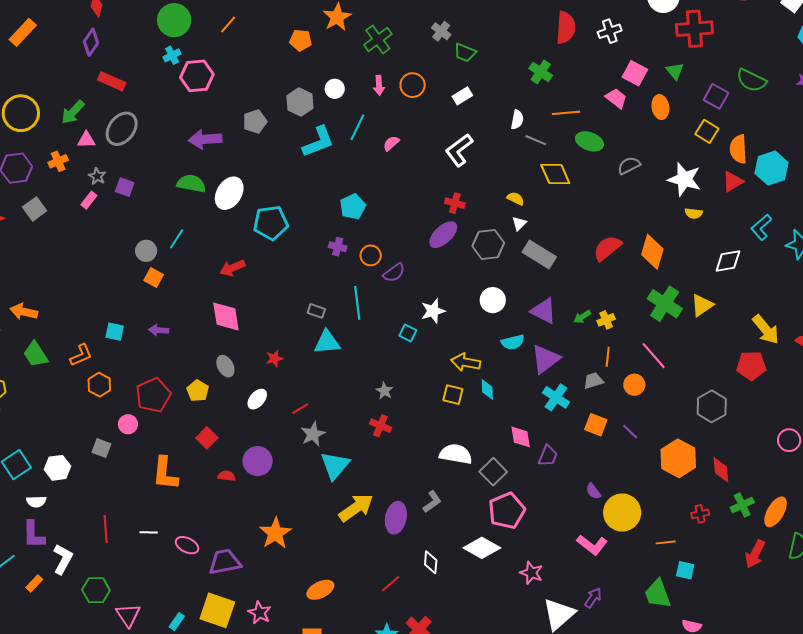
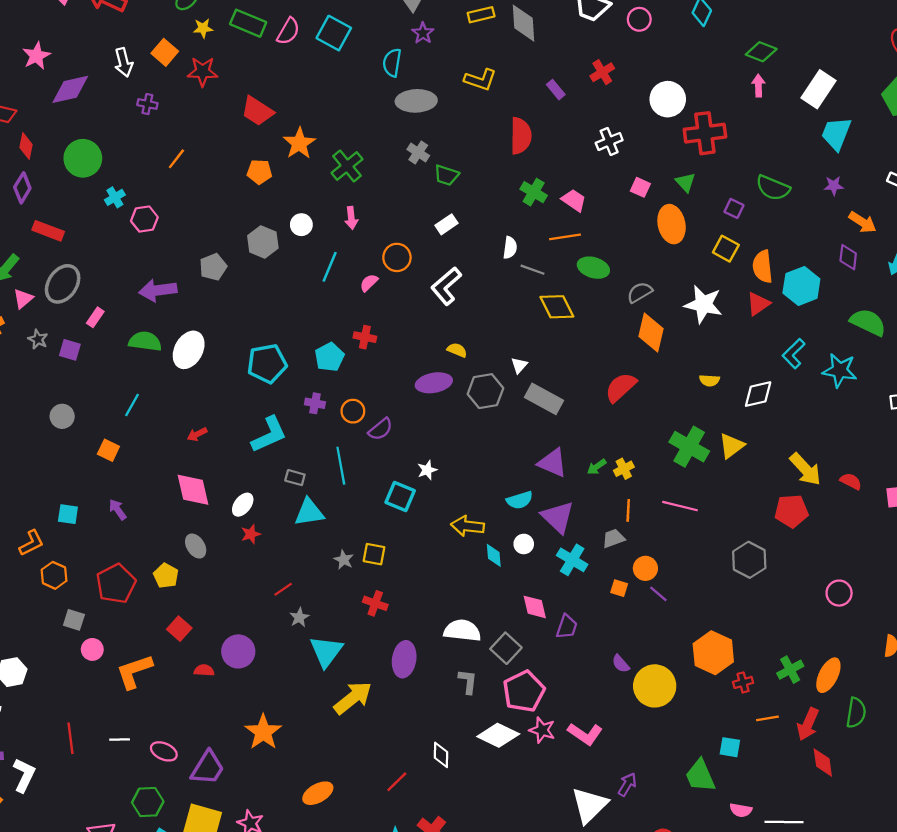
green circle: (174, 20) -> (83, 158), moved
red semicircle: (566, 28) -> (521, 136), moved
pink square: (635, 73) -> (640, 187), size x0.7
pink hexagon: (197, 76) -> (144, 219), size x0.7
orange circle: (413, 85) -> (397, 257), moved
purple square: (716, 96) -> (734, 208), size x0.7
pink trapezoid: (616, 98) -> (574, 200), moved
orange ellipse: (660, 107) -> (672, 224), size x1.4
pink triangle: (86, 140) -> (23, 299), turned -36
cyan L-shape: (318, 142) -> (269, 435), moved
yellow semicircle: (516, 199) -> (457, 350), moved
pink rectangle: (89, 200) -> (95, 317), moved
red cross: (455, 203) -> (365, 337), moved
yellow semicircle: (694, 213) -> (709, 380), moved
cyan pentagon: (271, 223) -> (267, 363), moved
purple ellipse: (443, 235) -> (434, 383), turned 36
gray circle: (146, 251) -> (62, 416), moved
orange diamond: (652, 252) -> (651, 333), moved
red arrow: (232, 268) -> (197, 434), size x0.7
white circle: (493, 300) -> (524, 544), moved, size x0.7
white star: (433, 311) -> (427, 470), size x0.7
purple arrow: (159, 330) -> (118, 510), turned 54
cyan square: (408, 333) -> (400, 497), size x1.5
pink line: (654, 356) -> (680, 506), turned -32
purple triangle: (545, 359) -> (558, 517), turned -36
orange circle: (634, 385) -> (645, 568), moved
gray star: (385, 391) -> (344, 560), moved
yellow square: (453, 395) -> (374, 554), moved
white ellipse: (257, 399) -> (243, 505), moved
pink circle: (128, 424) -> (92, 649), moved
orange square: (596, 425) -> (619, 588), size x0.7
gray star: (313, 434) -> (299, 617), size x0.7
gray square: (101, 448) -> (74, 620), moved
orange hexagon: (678, 458) -> (713, 653), moved
red diamond: (721, 470) -> (823, 763), moved
orange L-shape: (165, 473) -> (134, 671), turned 69
gray L-shape: (432, 502) -> (468, 681), moved, turned -45
purple ellipse: (396, 518) -> (404, 659), moved
orange line: (666, 542) -> (767, 718), moved
pink L-shape: (592, 545) -> (585, 734), moved
purple trapezoid: (225, 562) -> (208, 768), turned 136
pink star: (531, 573) -> (542, 730), moved
green hexagon: (96, 590) -> (148, 802), moved

